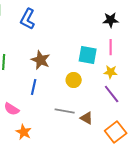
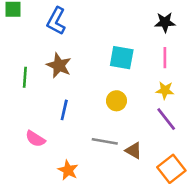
cyan square: (88, 55) -> (122, 58), moved
brown star: (41, 60) -> (59, 65), moved
orange star: (24, 132) -> (68, 170), moved

